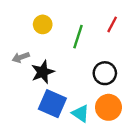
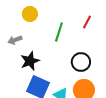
yellow circle: (43, 24) -> (30, 14), moved
gray arrow: (21, 57) -> (15, 40), moved

